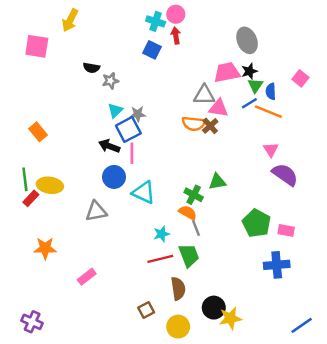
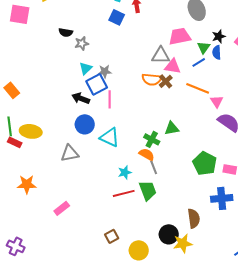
black star: (249, 71) -> (219, 36), moved
orange line: (268, 112) -> (198, 88), moved
orange rectangle: (38, 132) -> (12, 90), moved
pink line: (132, 153) -> (110, 99), moved
red rectangle: (31, 198) -> (15, 142), turned 72
brown semicircle: (178, 289) -> (194, 218), moved

